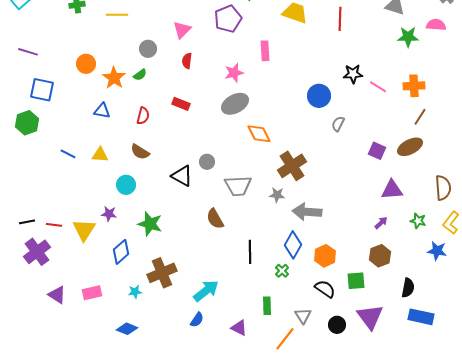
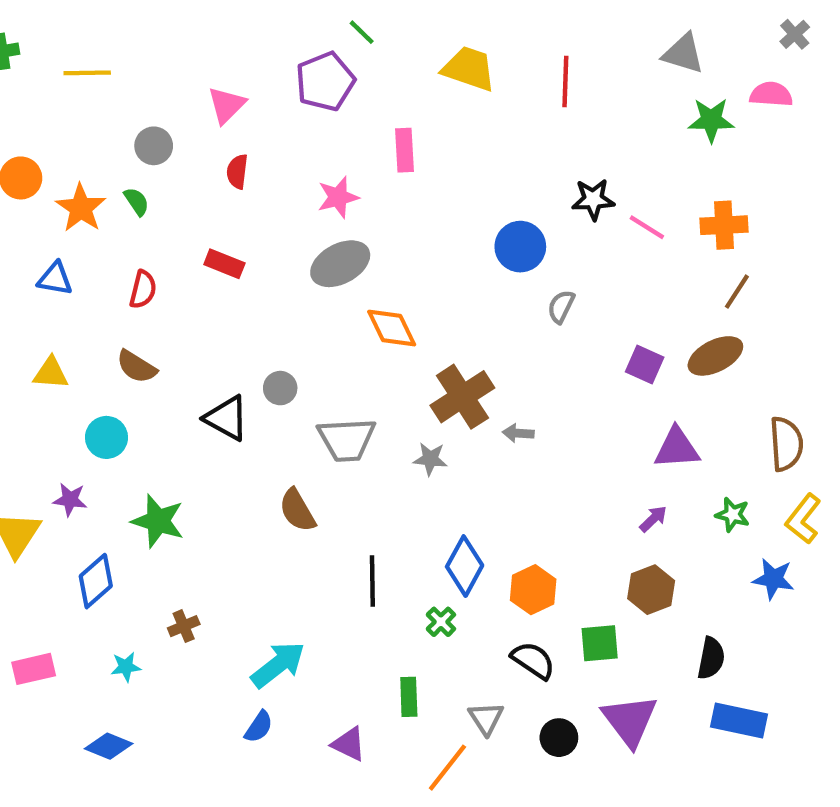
green semicircle: (140, 75) -> (137, 202), turned -88
gray arrow: (307, 212) -> (518, 433), moved, size x0.5
brown cross: (162, 273) -> (184, 626), size x0.5

